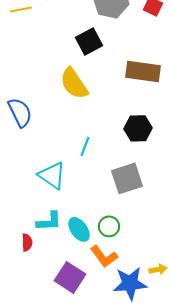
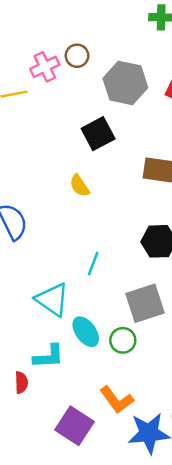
yellow semicircle: (74, 83) -> (80, 186), size x0.6
green circle: (109, 226) -> (123, 340), moved
cyan ellipse: (79, 229) -> (86, 332), moved

